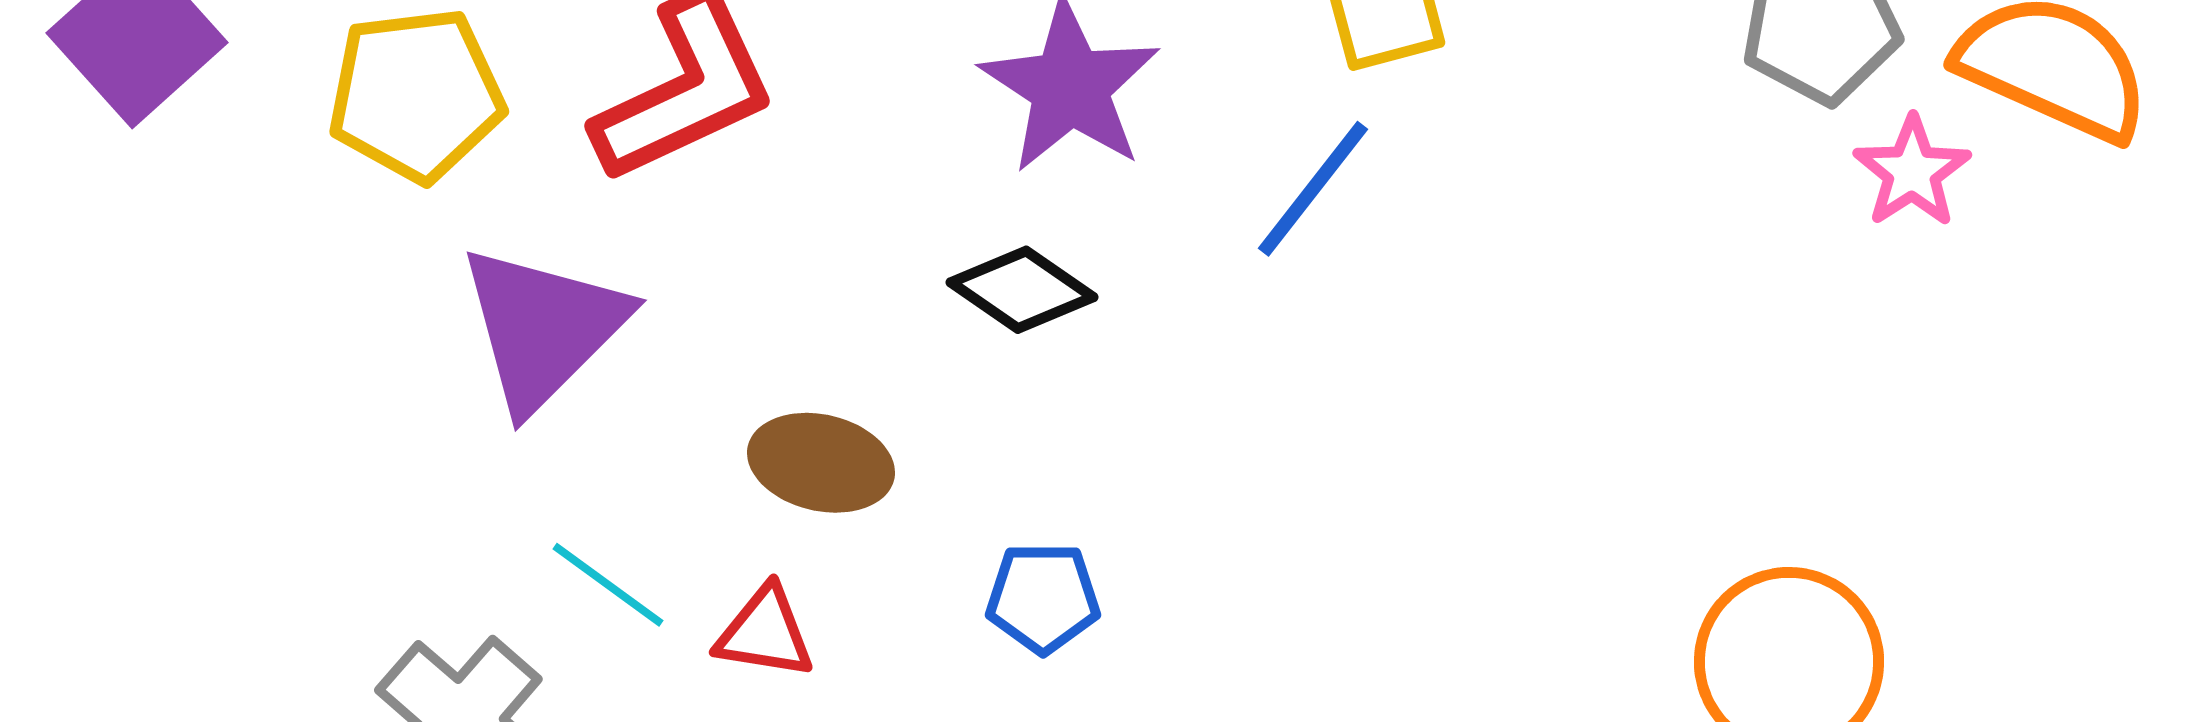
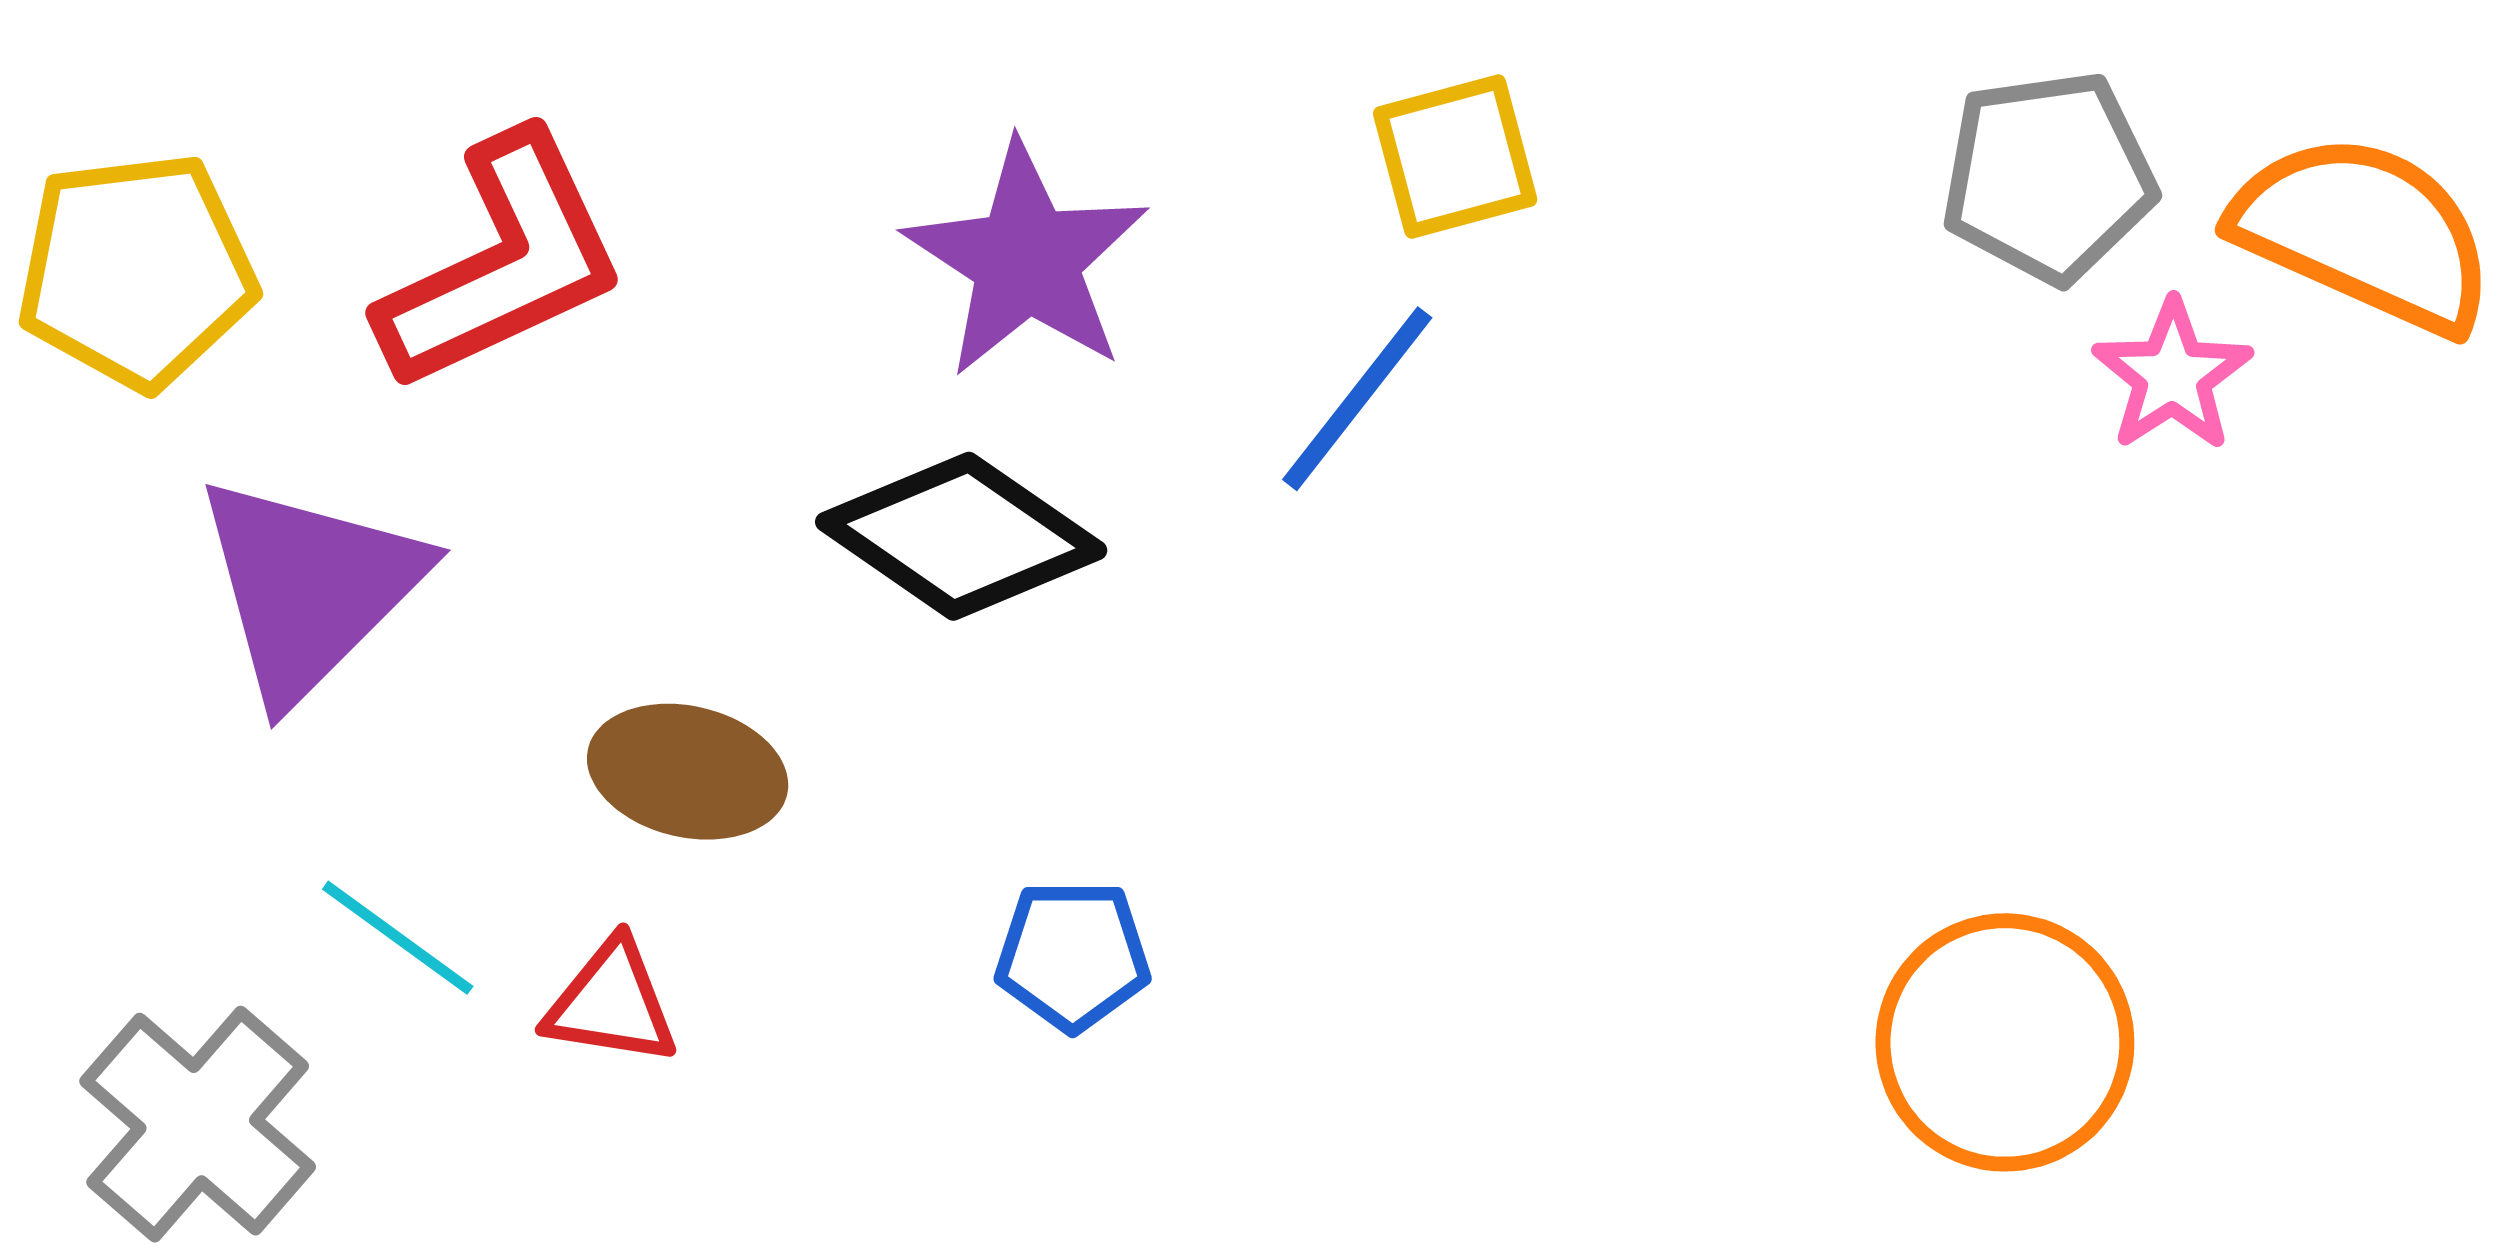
black diamond: (1022, 290) -> (961, 536), size x1.4
blue pentagon: (1043, 598) -> (1073, 955), moved

